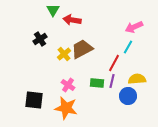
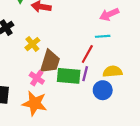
cyan line: (128, 47) -> (103, 36), turned 56
brown trapezoid: (82, 49) -> (50, 62), moved, turned 135
green rectangle: (97, 83) -> (69, 76), size x1.5

